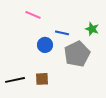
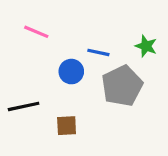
pink line: (33, 15) -> (36, 32), moved
black line: (15, 80) -> (24, 106), moved

